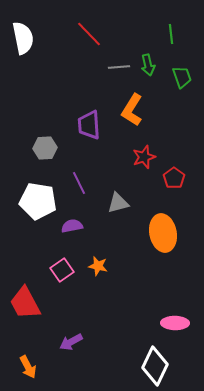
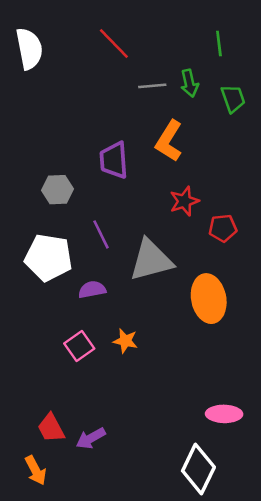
red pentagon: (174, 178) -> (223, 228), turned 30
gray triangle: (118, 203) -> (151, 260), size x1.6
red trapezoid: (25, 303) -> (51, 428), moved, size x0.7

